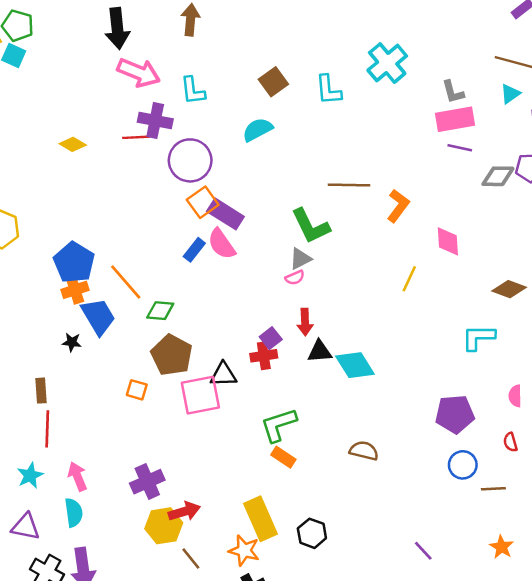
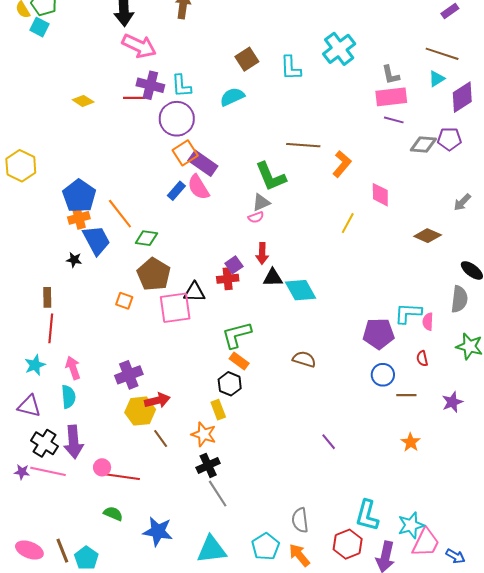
cyan L-shape: (193, 91) -> (181, 86), moved
cyan L-shape: (478, 337) -> (408, 313), moved
yellow rectangle: (260, 519) -> (218, 410), size x0.6
black hexagon: (312, 533) -> (230, 384), moved
purple line: (423, 551) -> (329, 442), moved

